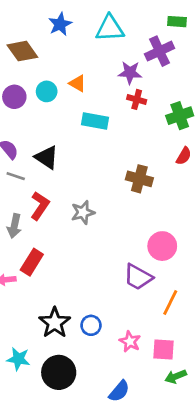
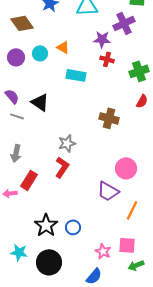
red L-shape: (40, 206) -> (62, 167), moved
pink star: (130, 341) -> (103, 251), moved

